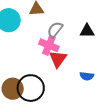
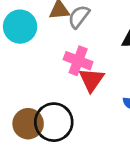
gray semicircle: (55, 30) -> (79, 17), moved

